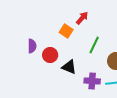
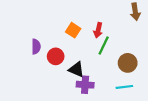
red arrow: (82, 18) -> (98, 30), moved, turned 152
purple cross: (92, 81) -> (85, 85), moved

